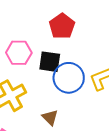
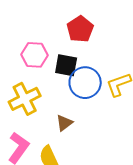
brown triangle: (50, 117) -> (64, 123), turned 36

